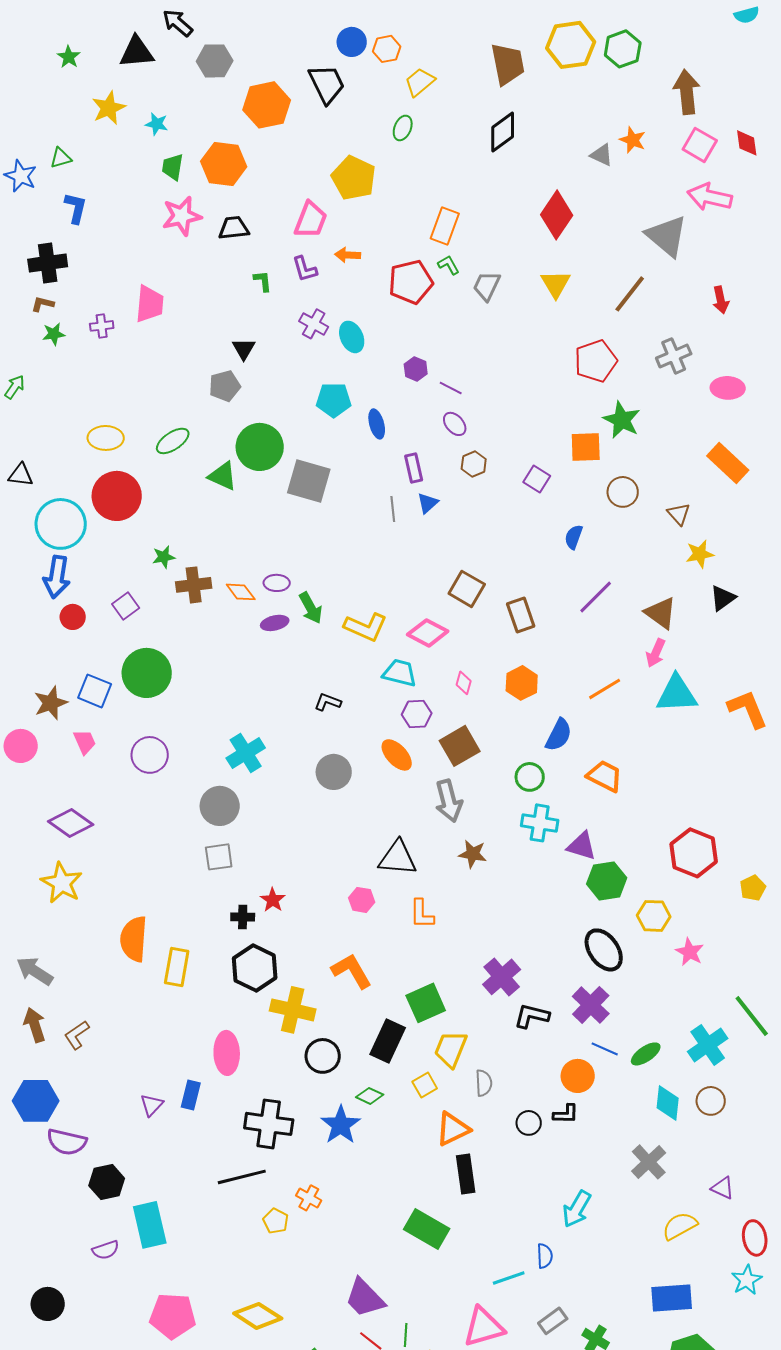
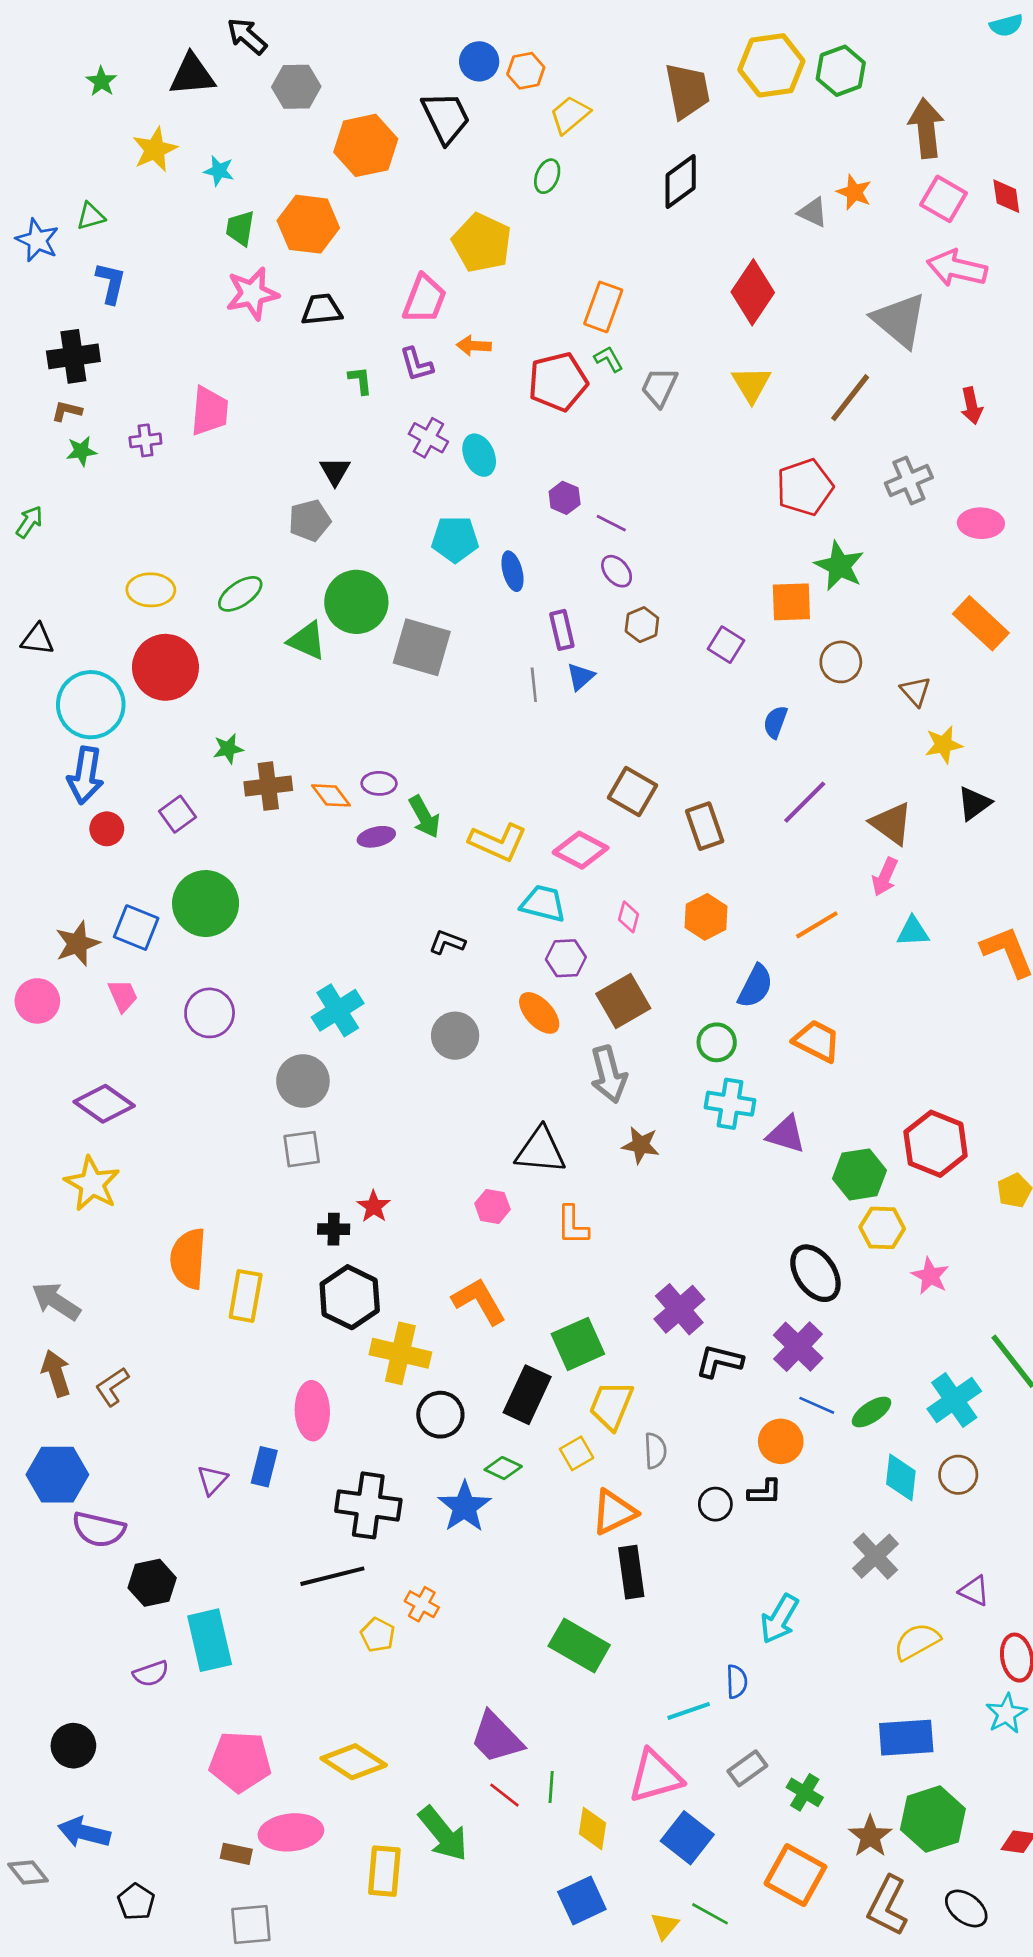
cyan triangle: (677, 694) -> (913, 932), size x0.6
green hexagon: (607, 881) -> (859, 1174), moved

